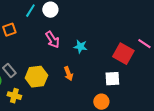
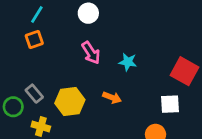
cyan line: (30, 11) -> (37, 14), moved
orange arrow: (68, 74) -> (112, 98), turned -48

